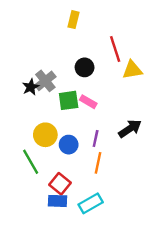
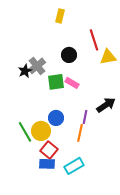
yellow circle: (45, 135) -> (41, 131), moved
purple line: (96, 138) -> (85, 117), moved

